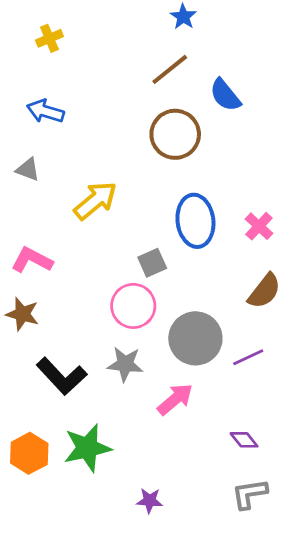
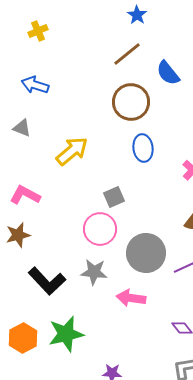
blue ellipse: (195, 221) -> (143, 148), moved, size x0.7
brown star: (22, 314) -> (18, 235), turned -30
pink arrow: (175, 399) -> (131, 298), turned -132

